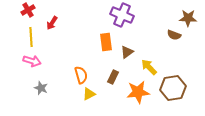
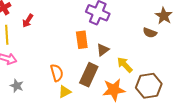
brown star: (188, 18) -> (164, 16), turned 30
brown rectangle: (113, 77) -> (89, 75), size x1.6

